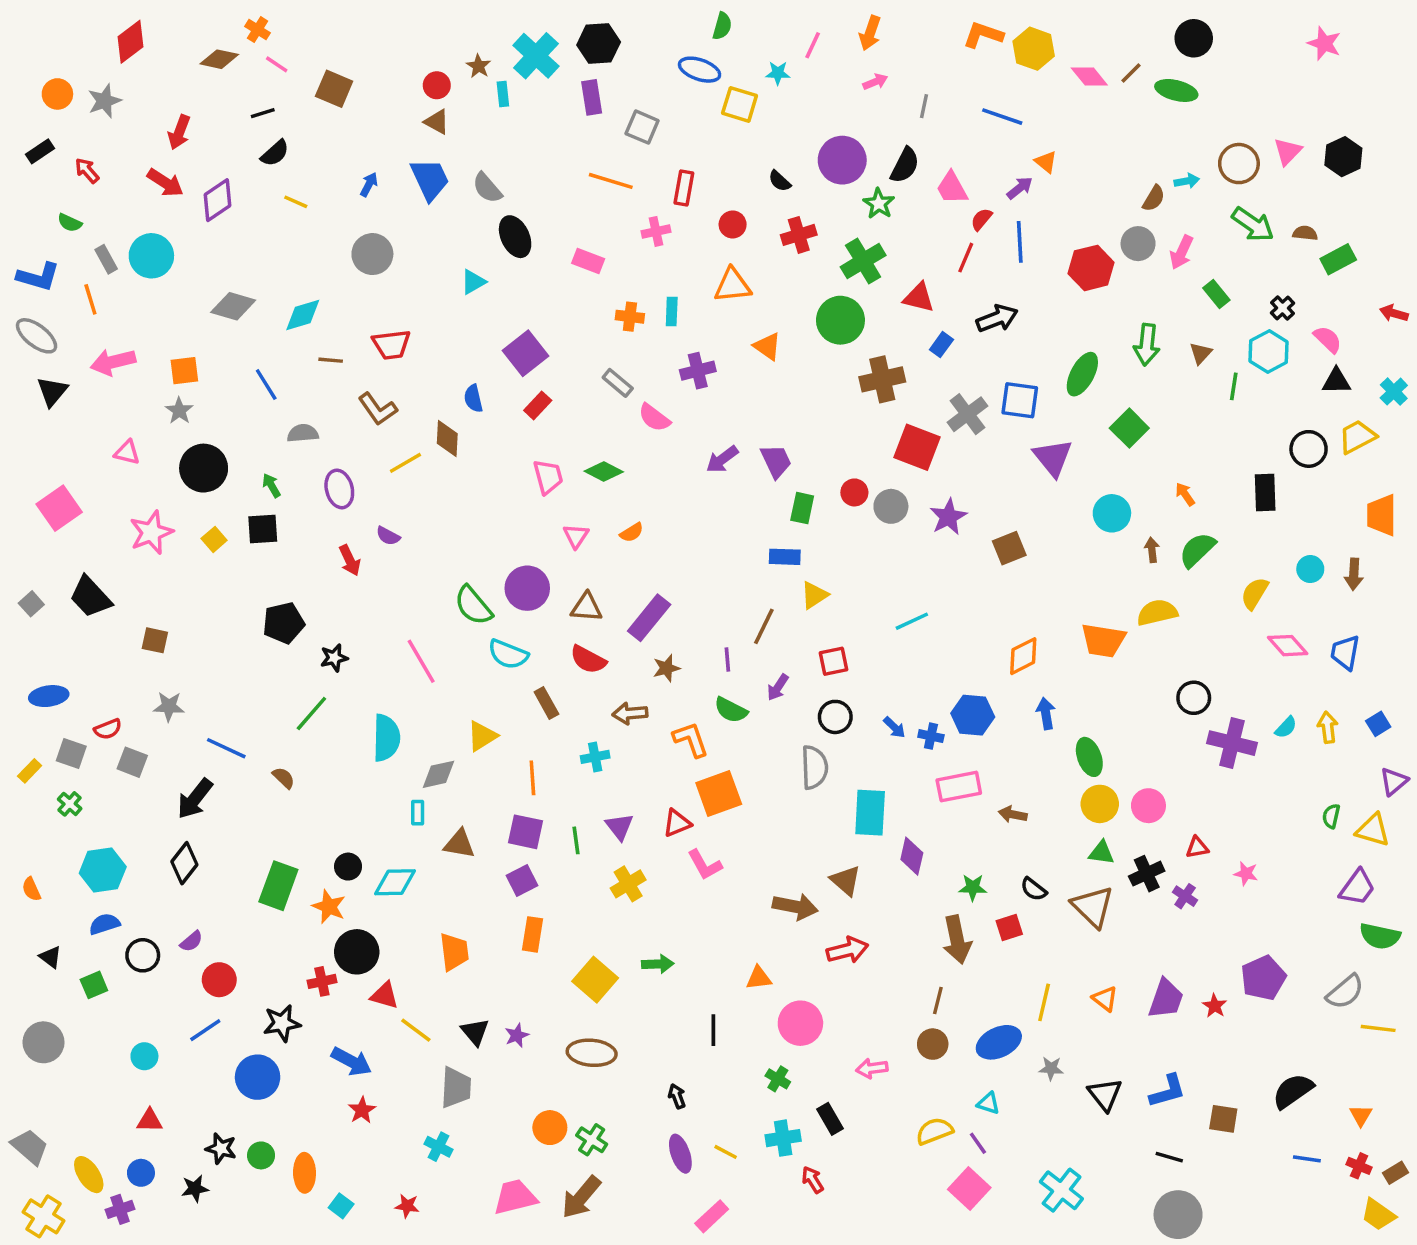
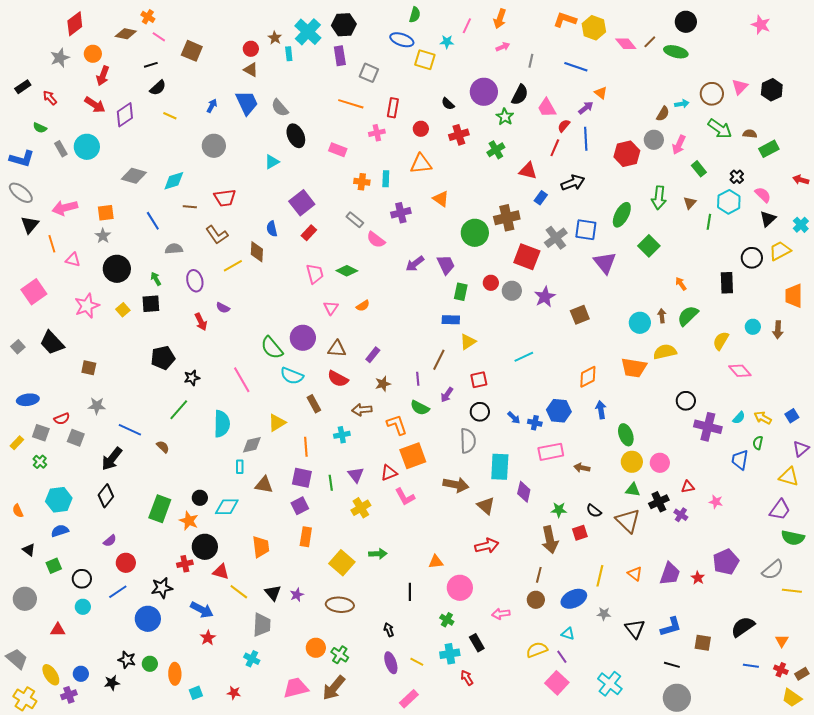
orange circle: (57, 94) -> (93, 54), moved
green cross: (863, 261) -> (496, 150), size x0.7
orange line: (90, 299) -> (52, 244), moved
green circle: (840, 320) -> (475, 233), moved
black triangle: (1336, 381) -> (768, 219), turned -42
cyan circle: (1112, 513) -> (640, 323), moved
purple rectangle: (649, 618) -> (373, 355), size x0.6
blue trapezoid: (1345, 653) -> (740, 460), moved
yellow arrow: (1328, 727) -> (763, 418), turned -54
green semicircle: (1331, 816) -> (758, 443), moved
brown arrow: (795, 907) -> (456, 485), moved
black circle: (143, 955) -> (82, 579), moved
red triangle: (150, 1121) -> (58, 630), moved
cyan square: (341, 1206) -> (196, 693), turned 32

